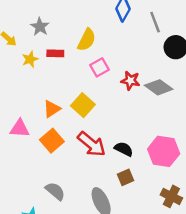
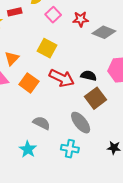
gray diamond: (159, 87) -> (104, 32), moved
orange triangle: (52, 109) -> (12, 58), moved
brown square: (126, 177) -> (96, 98), size x1.5

